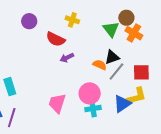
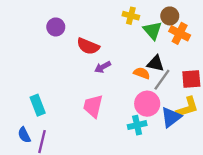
yellow cross: (72, 20) -> (131, 16), moved
black triangle: (112, 57) -> (156, 63), turned 35
pink circle: (90, 93) -> (147, 104), moved
pink trapezoid: (57, 103) -> (93, 106), moved

